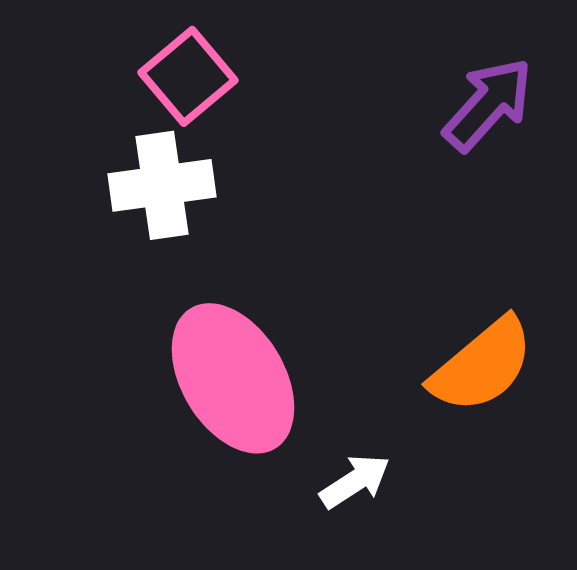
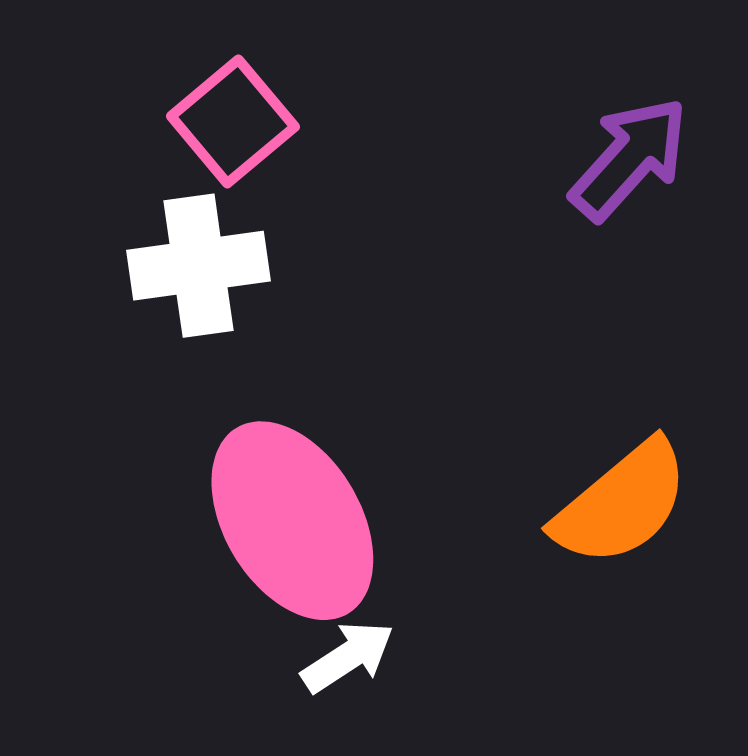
white arrow: (355, 481) -> (348, 657), moved

